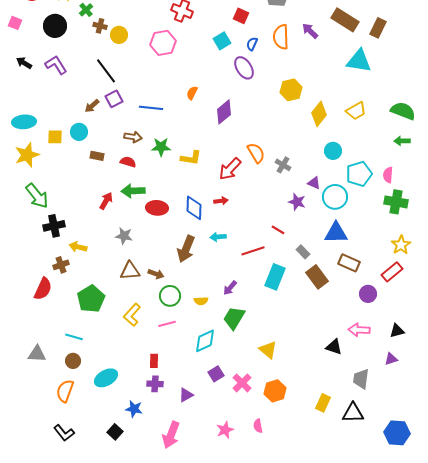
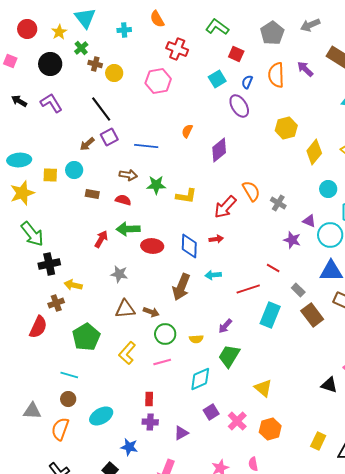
gray triangle: (37, 354) -> (32, 411), moved

